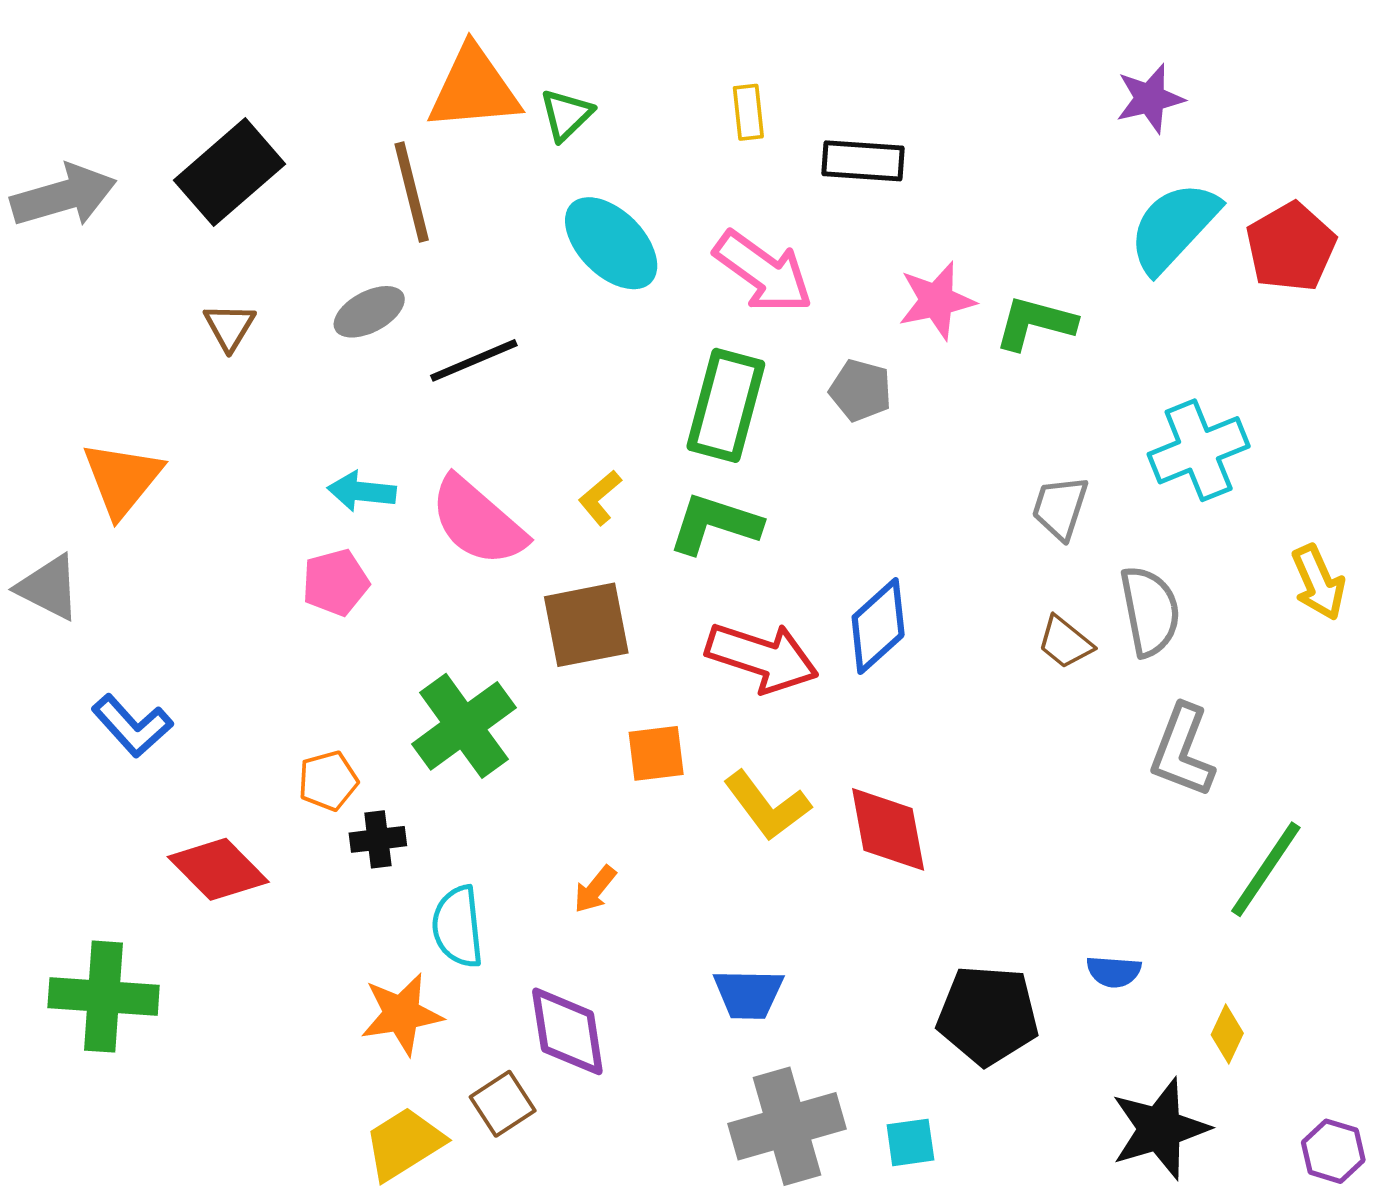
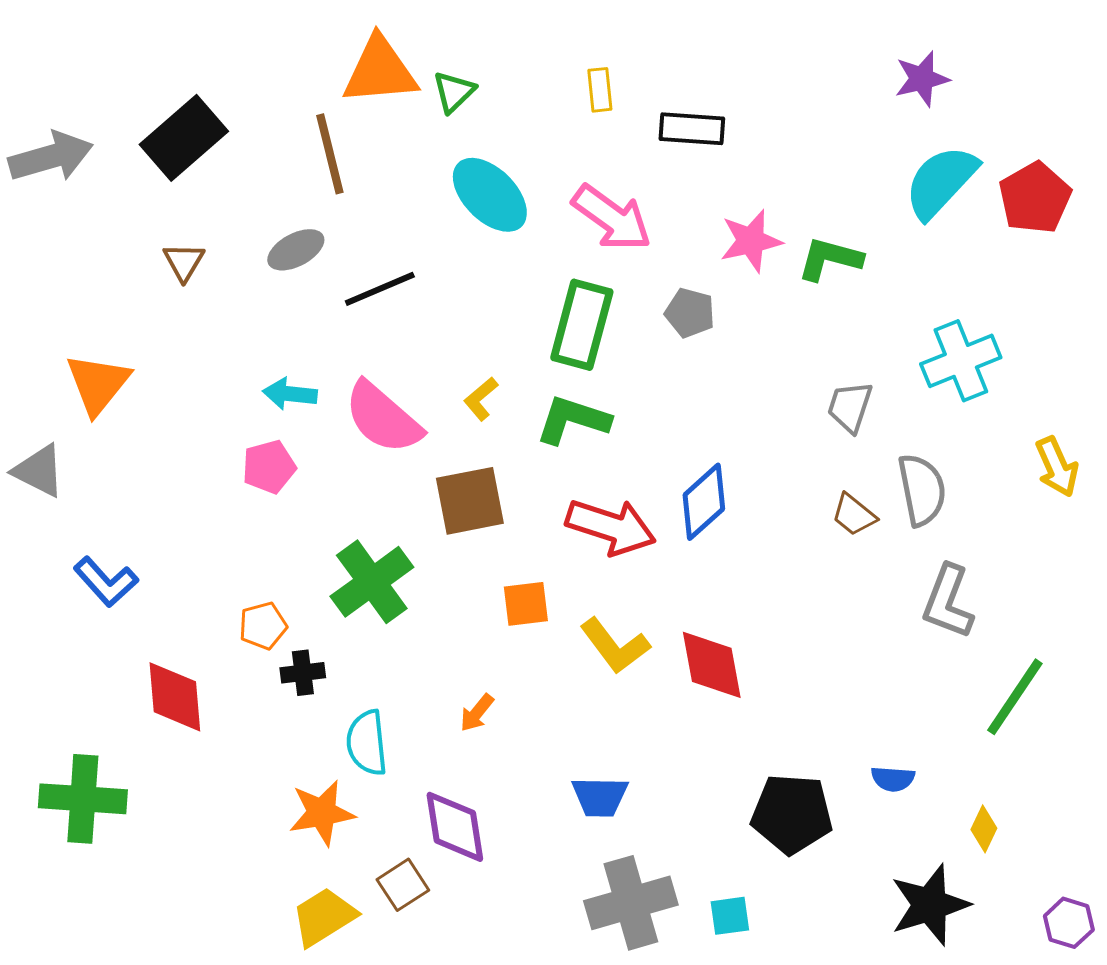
red diamond: (218, 869) -> (175, 697), turned 40

